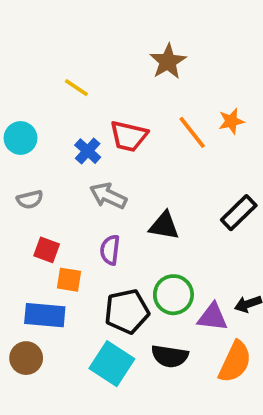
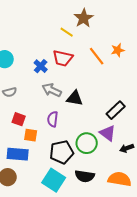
yellow line: (76, 88) -> (67, 32), moved
black rectangle: (239, 213) -> (116, 110), moved
black triangle: (164, 226) -> (75, 98), moved
purple triangle: (213, 317) -> (108, 133), moved, turned 30
orange semicircle: (235, 362) -> (120, 179), turned -105

